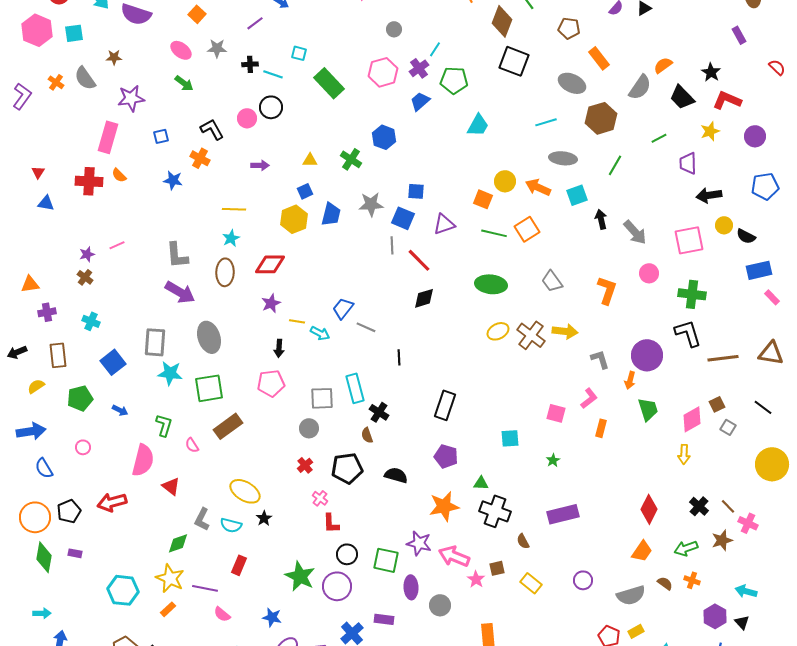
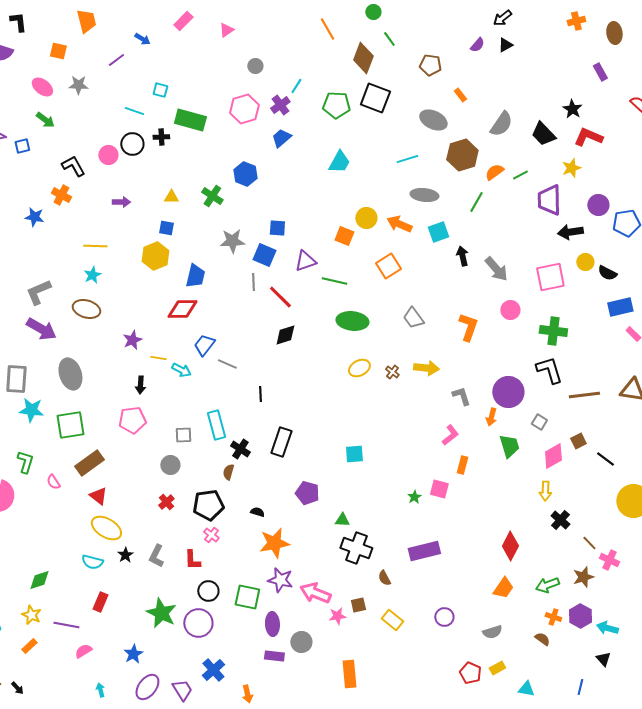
orange square: (197, 14) -> (58, 51), turned -30
orange rectangle: (599, 58) -> (460, 95), size x0.6
black cross: (250, 64) -> (161, 137), moved
orange semicircle: (663, 65) -> (494, 172), moved
green pentagon: (454, 80) -> (336, 105), moved
green rectangle: (329, 83) -> (190, 120), turned -32
blue square: (161, 136) -> (22, 146), moved
purple circle: (755, 136) -> (598, 205), moved
purple trapezoid: (688, 163) -> (549, 200), size x1.4
blue square: (305, 191) -> (166, 228), turned 35
blue trapezoid: (331, 214) -> (195, 276), moved
green line: (494, 233) -> (334, 281), moved
gray L-shape: (177, 255) -> (38, 292), turned 72
red diamond: (270, 264) -> (182, 309), moved
brown ellipse: (225, 272) -> (86, 309), turned -76
brown cross: (531, 335) -> (392, 372), size x0.5
gray square: (322, 398) -> (183, 435), size x0.7
black rectangle: (445, 405) -> (281, 442), moved
black line: (763, 407) -> (605, 459), moved
pink square: (556, 413) -> (439, 489), moved
gray square: (728, 427) -> (539, 422), moved
brown semicircle: (367, 435) -> (228, 472), turned 35
cyan square: (510, 438) -> (354, 454), moved
black semicircle: (396, 475) -> (257, 512), size x0.6
red triangle: (171, 486) -> (98, 496), moved
pink cross: (320, 498) -> (211, 535), moved
orange star: (444, 506) -> (274, 543), moved
black cross: (699, 506) -> (560, 520), moved
gray L-shape: (202, 519) -> (156, 556), moved
yellow star: (170, 578) -> (31, 615), size x0.7
pink star: (476, 579) -> (337, 616), turned 30
brown semicircle: (665, 583) -> (542, 639), moved
gray semicircle: (631, 595) -> (492, 632), size x0.7
pink semicircle: (222, 614) -> (83, 651), turned 108
purple hexagon: (715, 616) -> (580, 616), moved
blue star: (272, 617) -> (133, 654), turned 30
purple rectangle: (384, 619) -> (274, 656), moved

